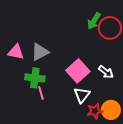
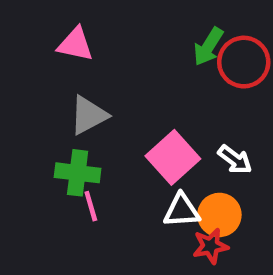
pink triangle: (16, 52) -> (75, 44), moved
white triangle: (82, 95) -> (182, 211), turned 48
orange circle: (111, 110) -> (219, 215), moved

